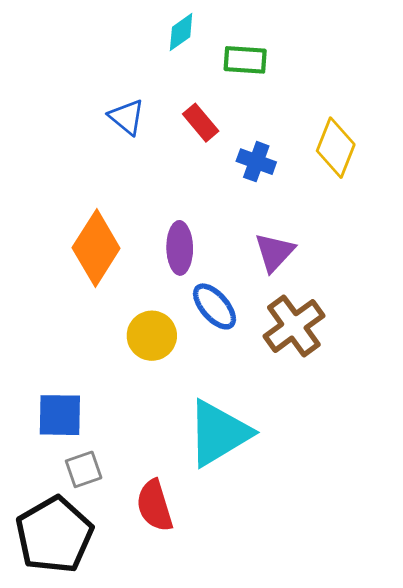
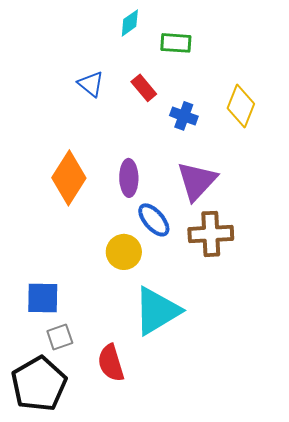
purple triangle: (274, 252) -> (197, 181), size x1.4
brown cross: (294, 326) -> (211, 234), turned 33
yellow circle: (152, 336) -> (124, 252), moved

